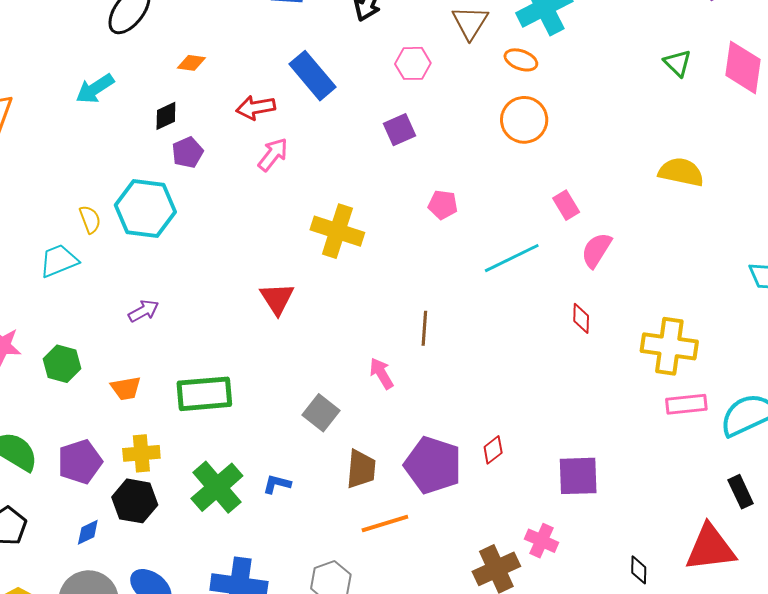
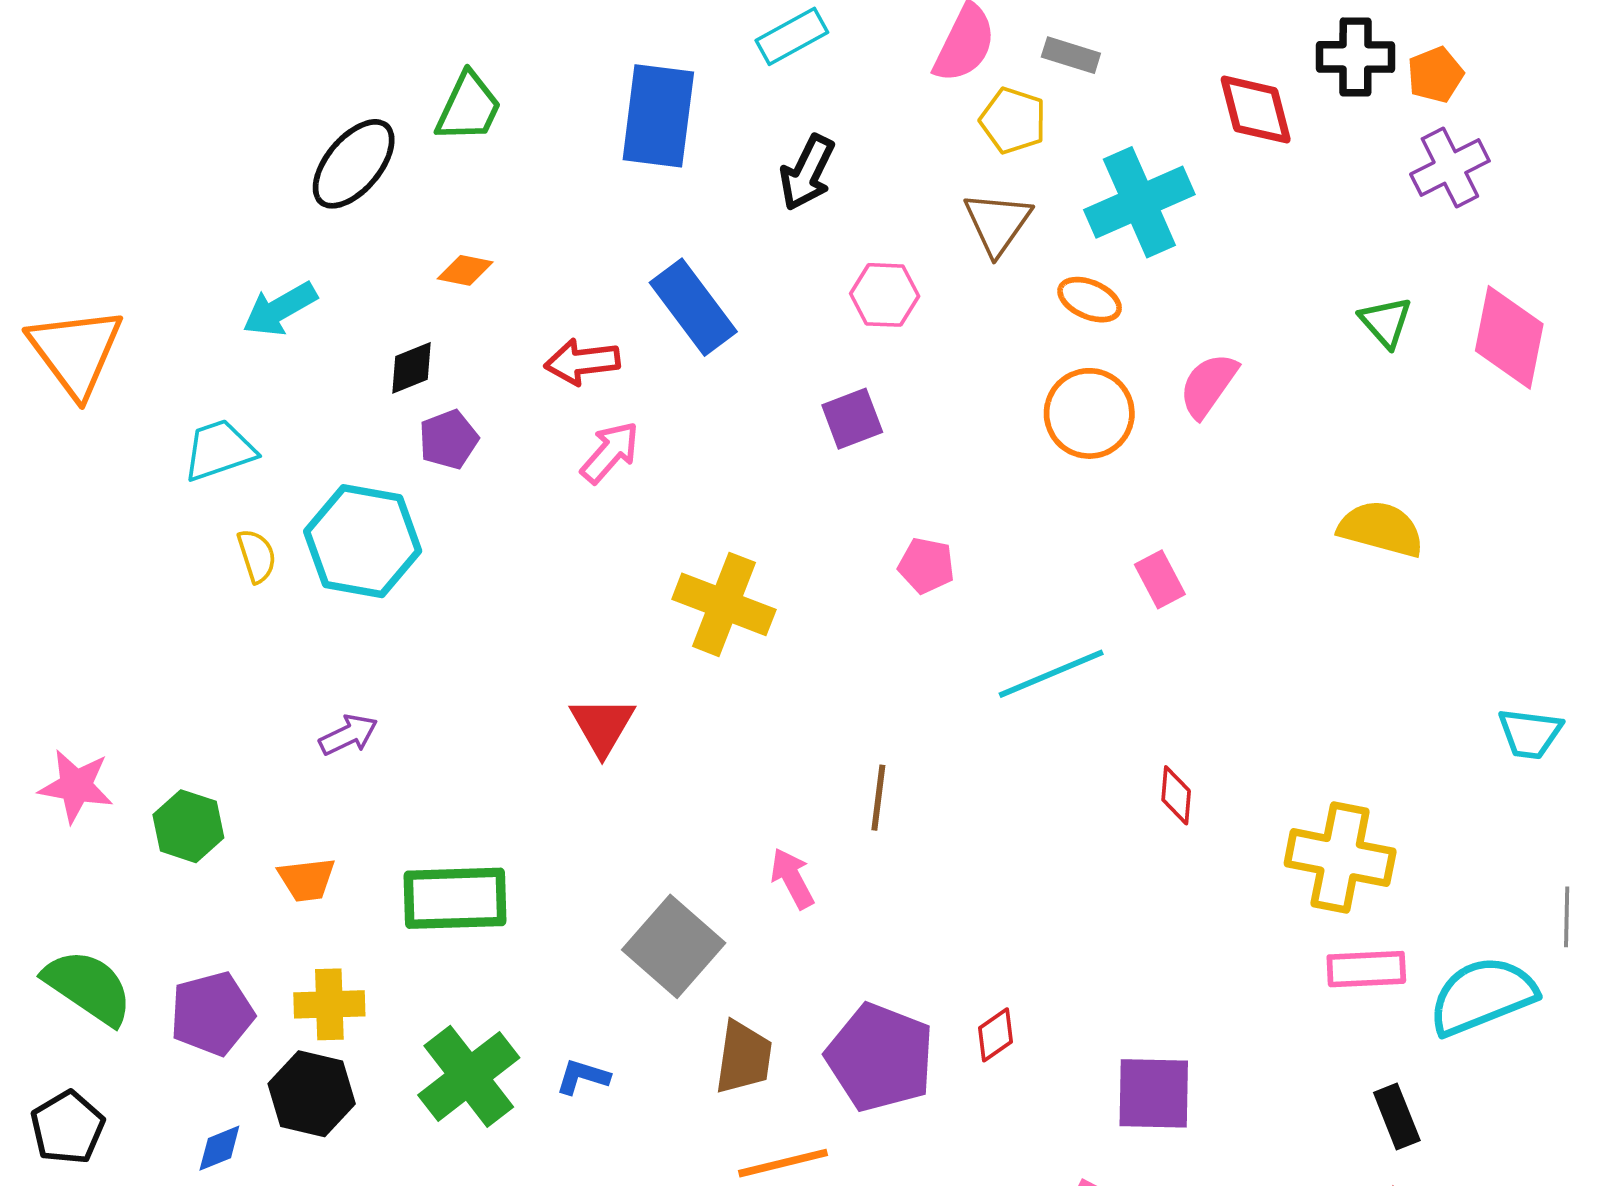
pink semicircle: (596, 250) -> (1208, 385), moved
cyan trapezoid: (59, 261) -> (219, 450), moved
gray square: (321, 413) -> (674, 946), size x1.4
black rectangle: (741, 492) -> (1397, 1117), moved

